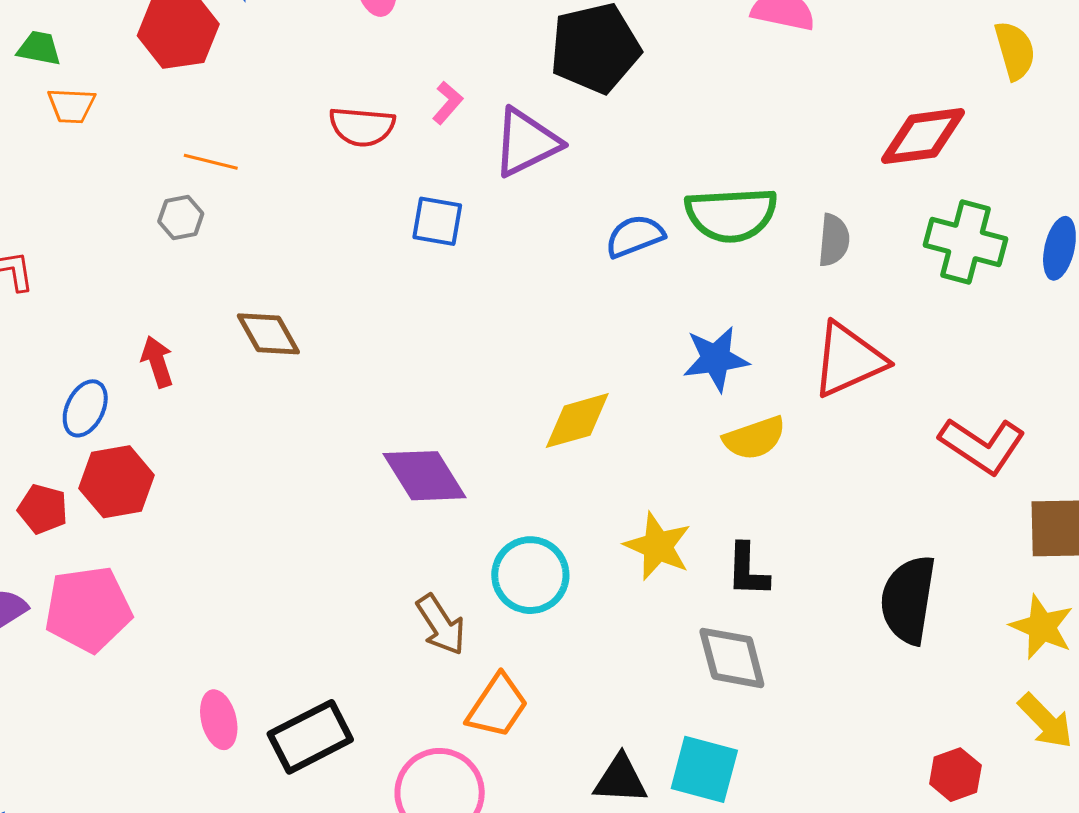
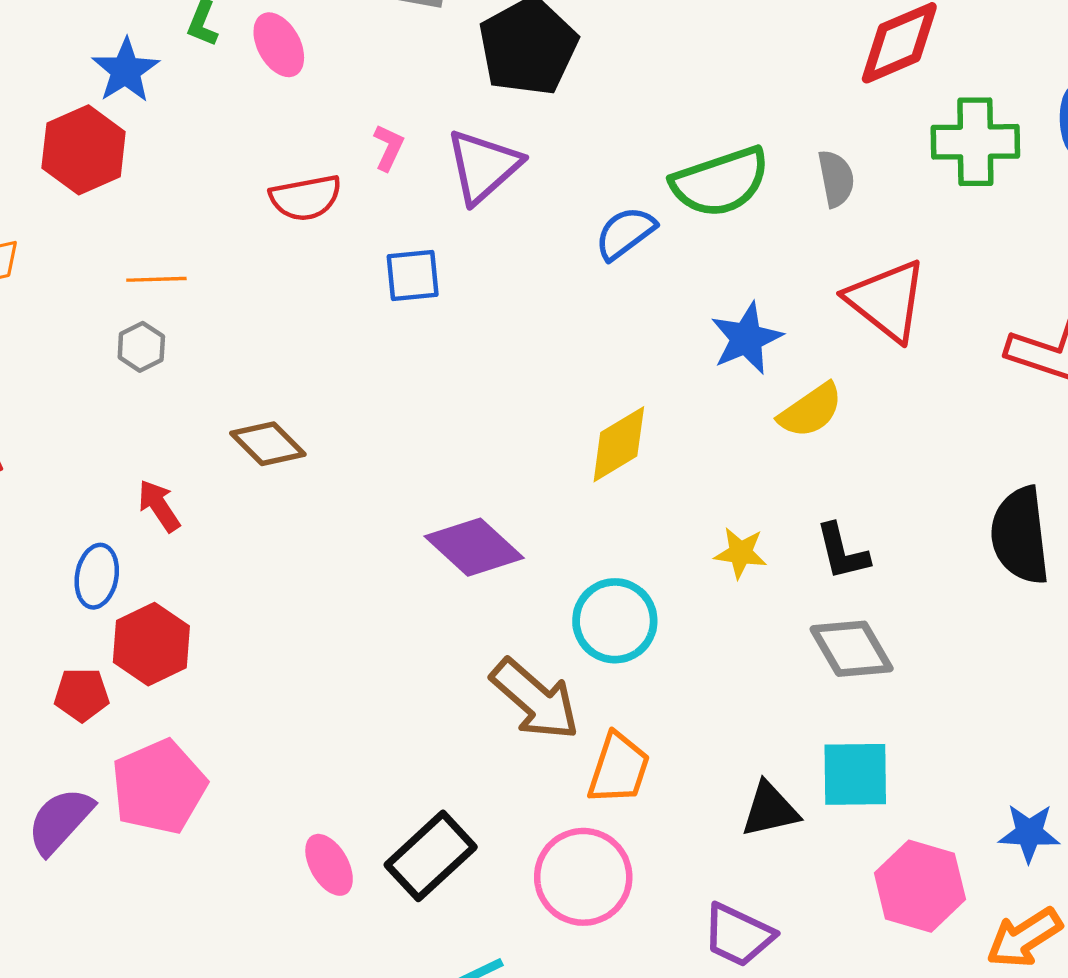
red triangle: (849, 360) -> (887, 300), turned -42
yellow star: (658, 546) -> (741, 553), size x0.7
brown arrow: (441, 625) -> (535, 699), size x1.4

